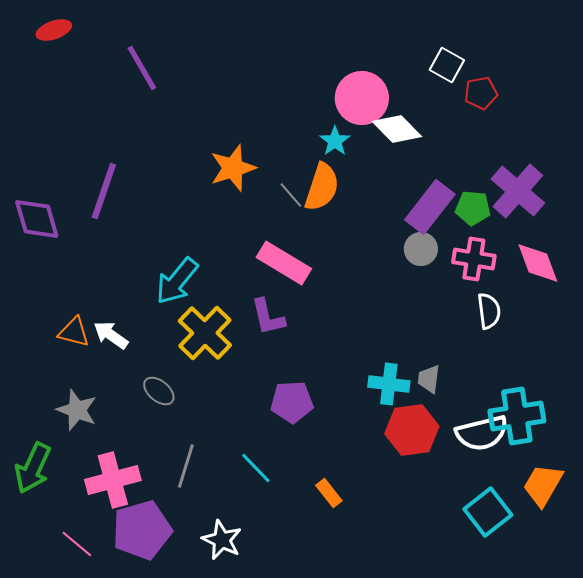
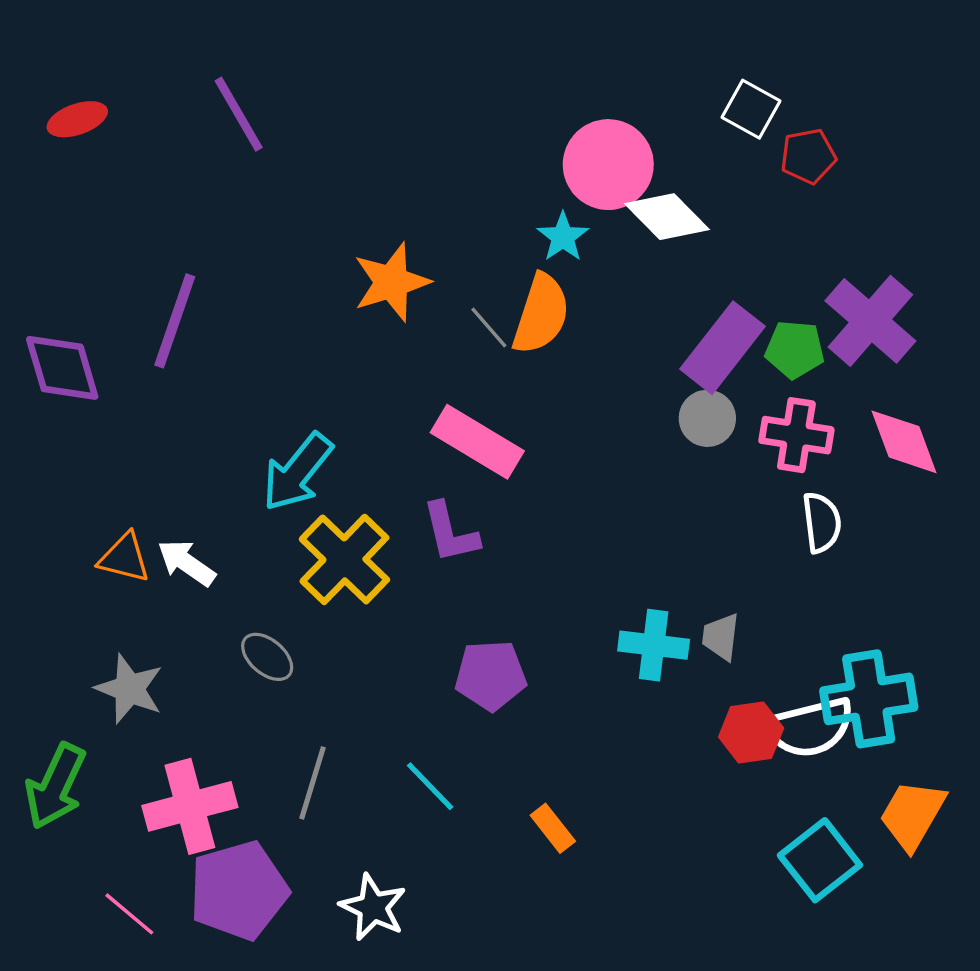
red ellipse: (54, 30) -> (77, 119), moved
red hexagon: (412, 430) -> (751, 732), moved, size x0.7

